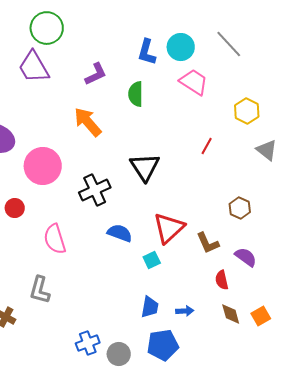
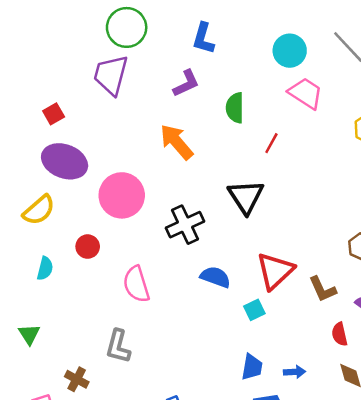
blue L-shape: (147, 52) -> (203, 38), moved
purple trapezoid: (34, 67) -> (111, 75), turned 45
red line: (207, 146) -> (271, 143), moved

